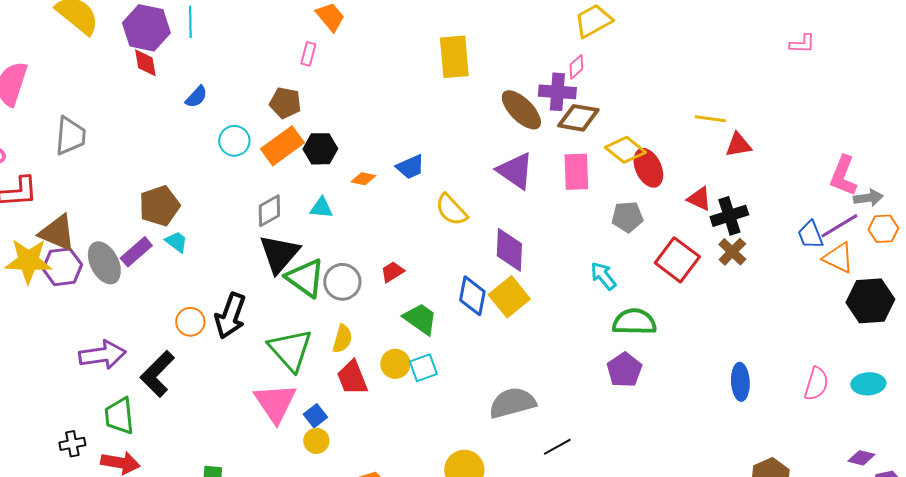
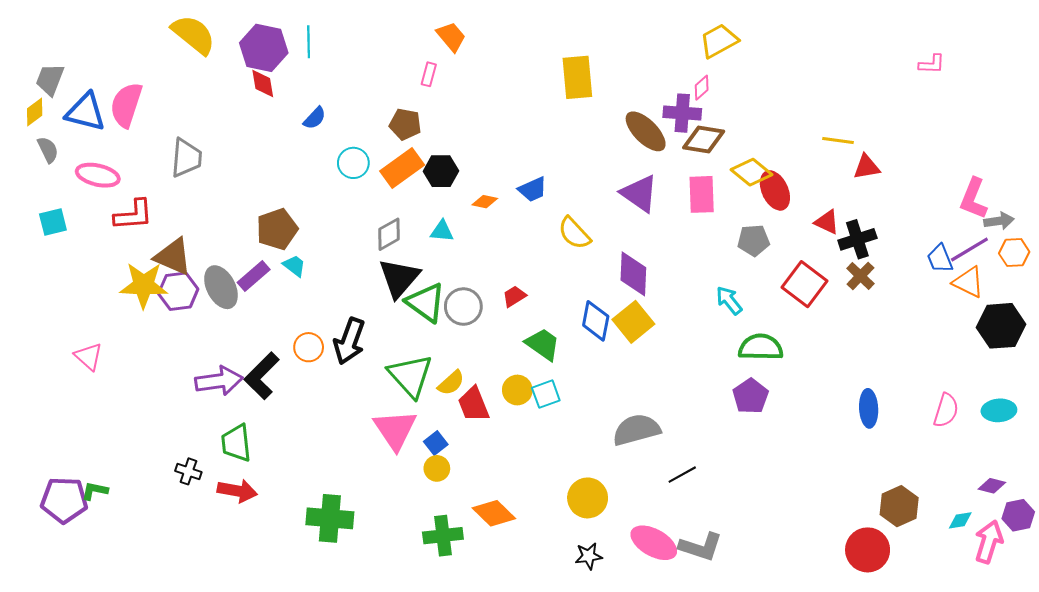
yellow semicircle: (342, 339) -> (451, 383), moved, turned 32
black L-shape: (157, 374) -> (262, 376), moved
black cross: (72, 444) -> (188, 471), turned 30

